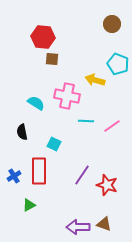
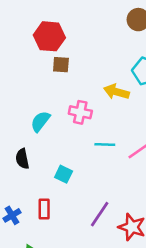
pink cross: (67, 96) -> (80, 112), size x0.7
cyan semicircle: (36, 103) -> (40, 121), turned -84
red rectangle: (39, 171) -> (44, 209), size x0.6

